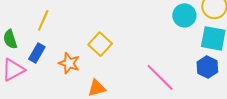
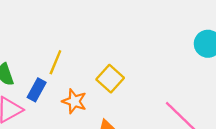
yellow line: (43, 20) -> (55, 62), moved

